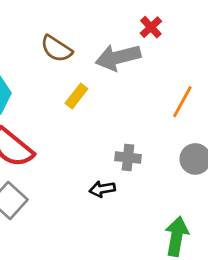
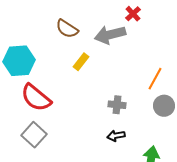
orange line: (182, 102) -> (155, 79), moved
black arrow: (102, 189) -> (116, 136), moved

